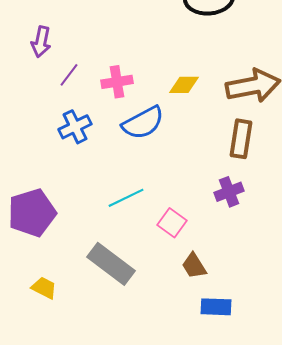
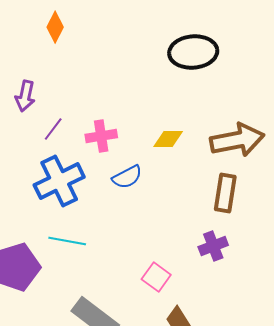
blue semicircle: (143, 123) -> (127, 177), size x0.7
blue cross: (75, 127) -> (59, 181), size x1.5
cyan line: (126, 198) -> (67, 241), moved, turned 36

